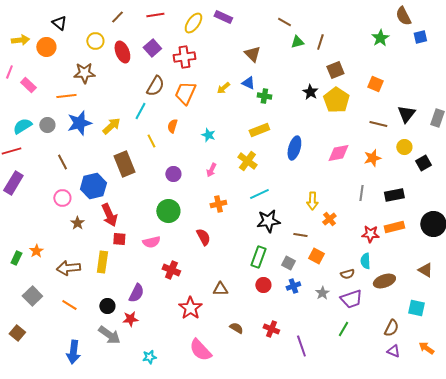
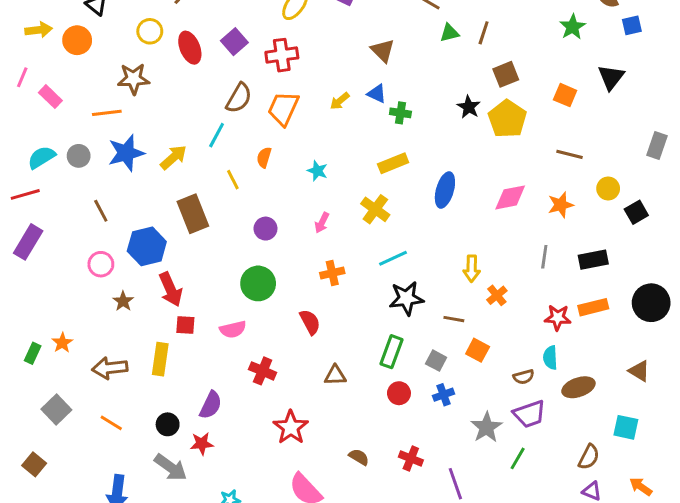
black triangle: (406, 114) -> (611, 77), moved
brown triangle: (220, 289) -> (335, 375), moved
gray star: (322, 293) -> (486, 427), moved, size x1.5

